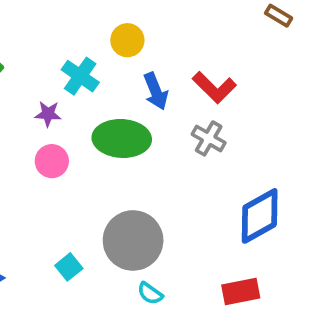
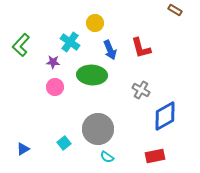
red L-shape: (214, 87) -> (141, 48), turned 30
gray cross: (209, 138) -> (141, 90), moved

